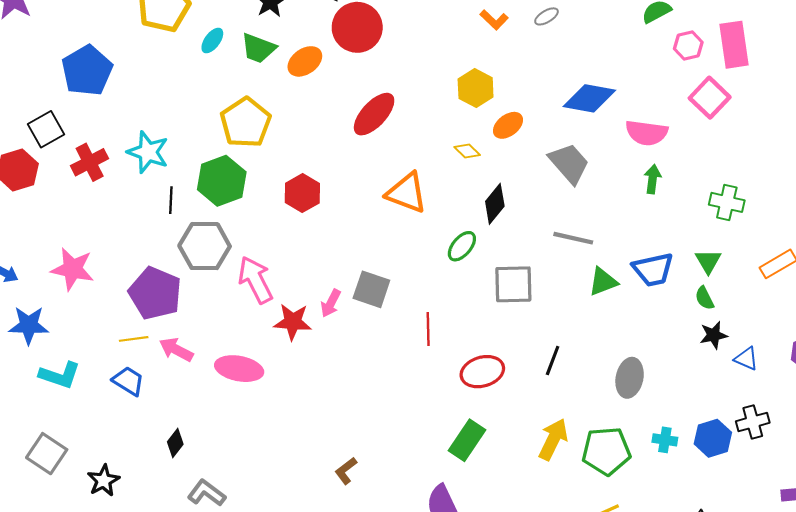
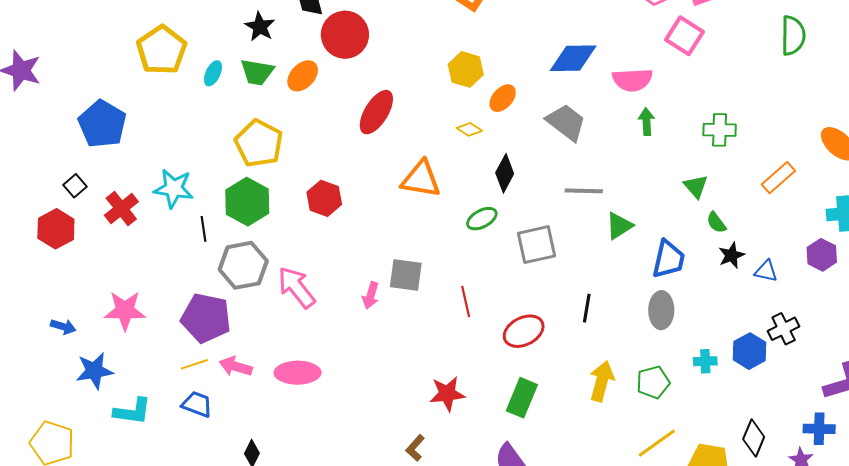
black square: (46, 129) -> (75, 186), size x0.7
green ellipse: (462, 246) -> (482, 219), turned 32
green triangle: (708, 261) -> (696, 186), moved
blue trapezoid: (653, 270) -> (669, 259), moved, turned -54
red star: (293, 322) -> (447, 394), moved
green pentagon: (606, 451) -> (653, 382), size x0.7

